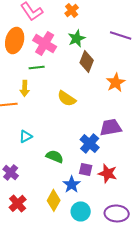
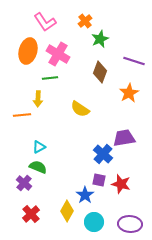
purple line: (121, 35) -> (134, 61), moved
green star: (77, 38) -> (100, 39), moved
green semicircle: (55, 156) -> (38, 167), moved

